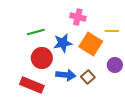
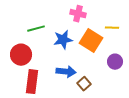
red circle: (42, 58) -> (21, 55), moved
brown square: (88, 77) -> (84, 84), moved
red rectangle: (32, 85) -> (32, 82), turned 75

